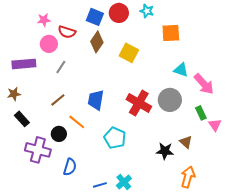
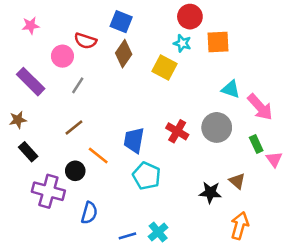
cyan star: (147, 11) -> (182, 43), moved
red circle: (119, 13) -> (190, 17), moved
pink star: (44, 20) -> (31, 25), moved
purple rectangle: (24, 64) -> (31, 82), turned 50
blue trapezoid: (96, 100) -> (134, 140), moved
red cross: (139, 103) -> (177, 131), size x0.7

